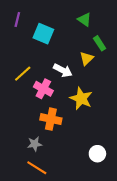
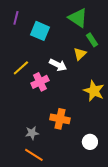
green triangle: (84, 19) -> (78, 18), size x1.5
pink cross: (43, 89) -> (40, 82), turned 36
yellow star: (81, 98) -> (94, 91), moved
orange cross: (51, 119) -> (60, 119), moved

